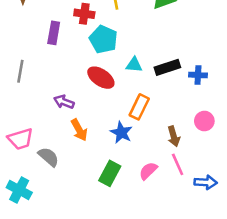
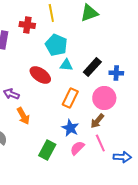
cyan pentagon: (103, 39) -> (56, 45), moved
black rectangle: (167, 67) -> (92, 67), turned -30
pink circle: (204, 121) -> (104, 98), moved, size x1.5
blue star: (121, 133) -> (70, 128), moved
brown arrow: (174, 136) -> (97, 121), turned 56

